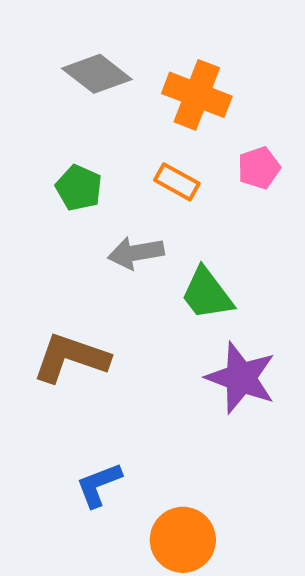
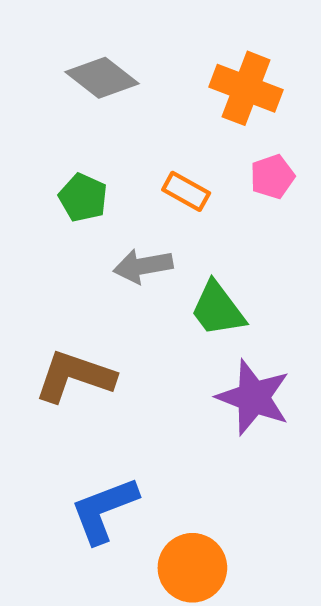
orange cross: (197, 95) -> (246, 88), moved
blue L-shape: (99, 485) -> (104, 510), size x1.4

